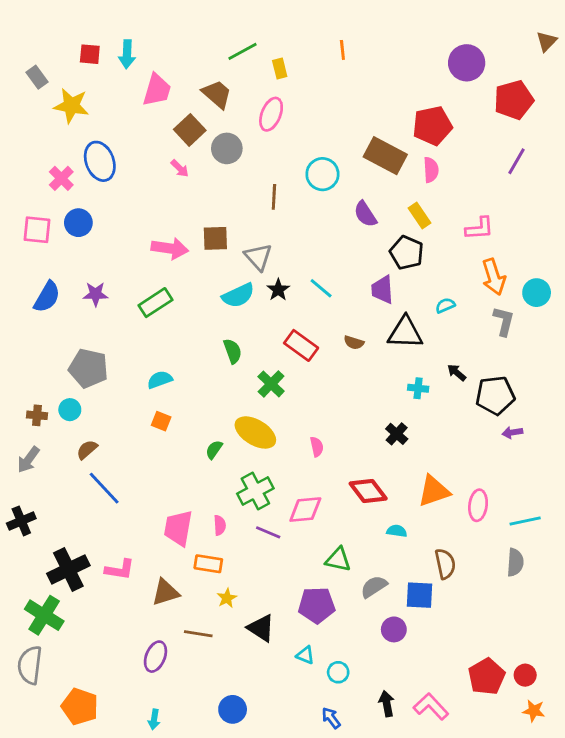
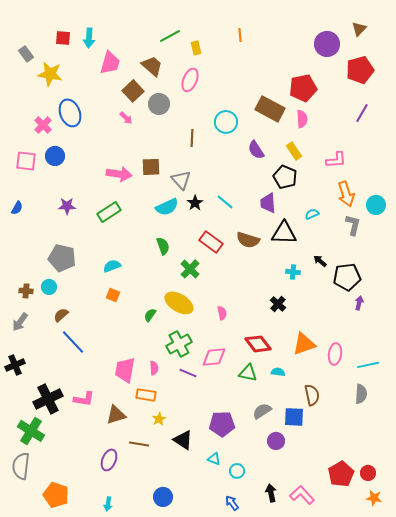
brown triangle: (547, 41) -> (359, 29), moved
blue semicircle: (47, 297) -> (17, 208), moved, size x0.6
brown semicircle: (354, 343) -> (248, 240), size x1.6
purple arrow: (512, 432) -> (359, 303), turned 112
green triangle: (338, 560) -> (248, 373), moved

